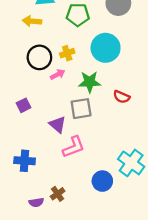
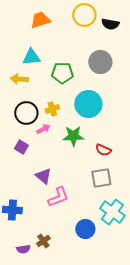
purple square: (23, 105) -> (21, 147), moved, turned -32
gray square: (81, 109) -> (101, 178), moved

